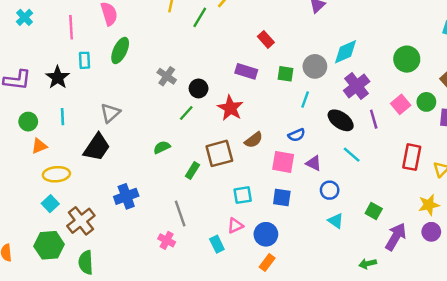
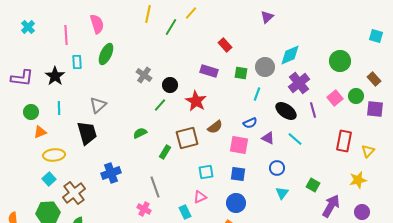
black trapezoid: (97, 147) -> (87, 133), turned -50
purple triangle: (314, 163) -> (268, 138), moved
cyan triangle: (336, 221) -> (282, 193), turned 32
purple circle: (431, 232) -> (362, 212), moved
blue circle: (266, 234) -> (236, 203), moved

